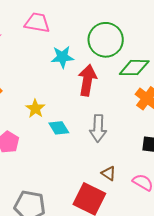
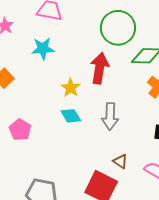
cyan star: (62, 57) -> (43, 49), moved
yellow star: (35, 109) -> (71, 88), moved

